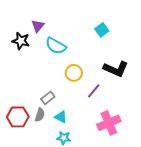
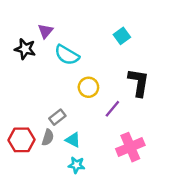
black L-shape: (116, 69) -> (139, 82), turned -105

